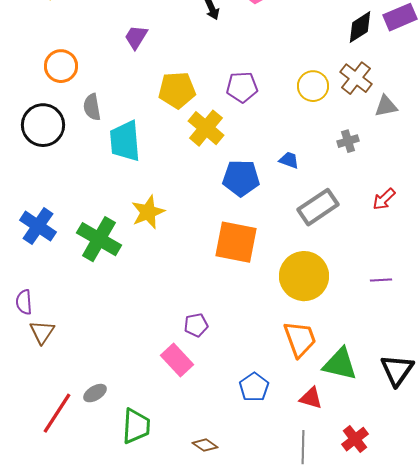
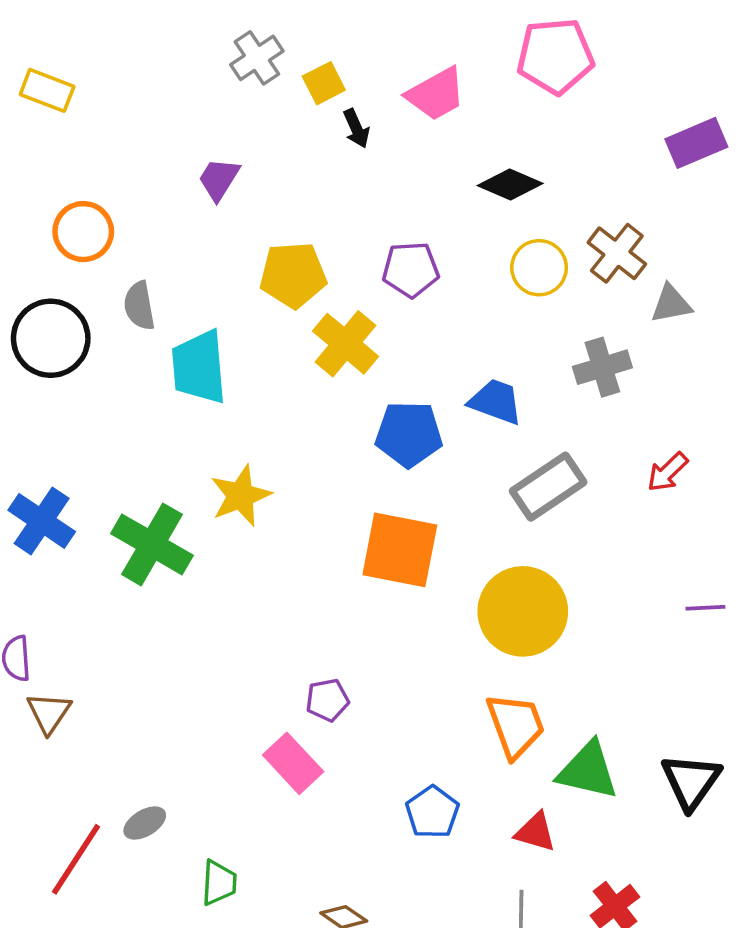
black diamond: (360, 27) -> (510, 185), moved, turned 56
gray cross: (348, 141) -> (602, 367), size x1.4
blue trapezoid: (289, 160) -> (496, 402), size x1.5
purple line: (381, 280) -> (705, 608), moved
green trapezoid: (136, 426) -> (219, 883), size x0.7

